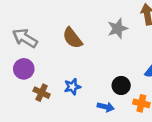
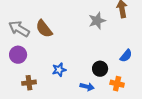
brown semicircle: (72, 38) -> (44, 29), moved
brown cross: (42, 93) -> (29, 83), moved, turned -32

